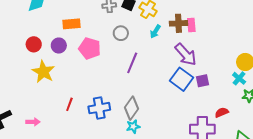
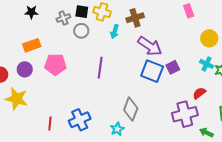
pink rectangle: (191, 25) -> (189, 11), moved
gray circle: (121, 33) -> (81, 31), moved
cyan cross: (239, 78) -> (207, 64), moved
gray diamond: (131, 108) -> (131, 109), moved

